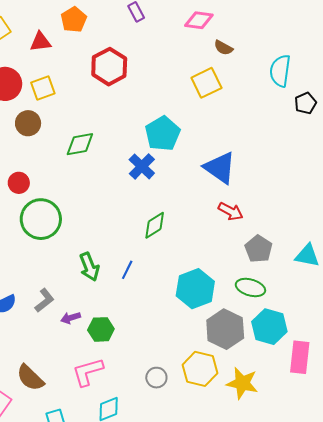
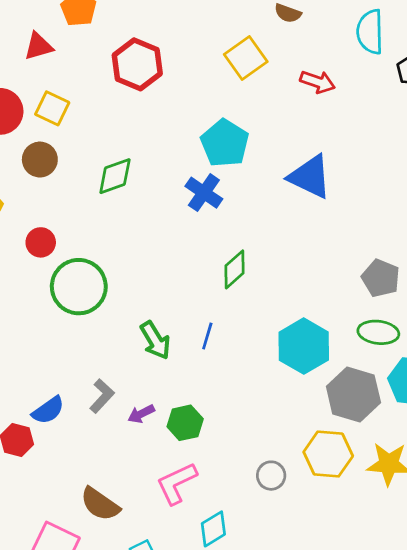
yellow square: (206, 83) -> (246, 58), moved
yellow square: (43, 88) -> (52, 108), turned -35
red arrow: (231, 211) -> (318, 82), moved

